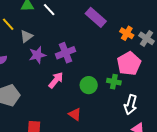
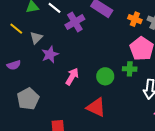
purple cross: (66, 53) -> (75, 22), moved
red triangle: (75, 114) -> (96, 107), size x1.5

